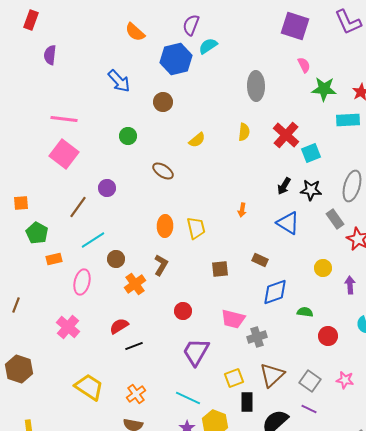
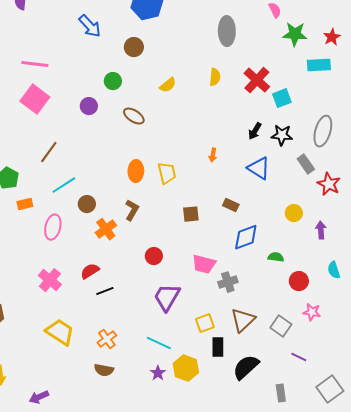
green circle: (128, 136) -> (113, 81), moved
purple circle: (107, 188) -> (89, 106), moved
pink cross: (68, 327) -> (50, 280), moved
pink star: (345, 380) -> (312, 312), moved
purple line: (309, 409) -> (299, 357), moved

